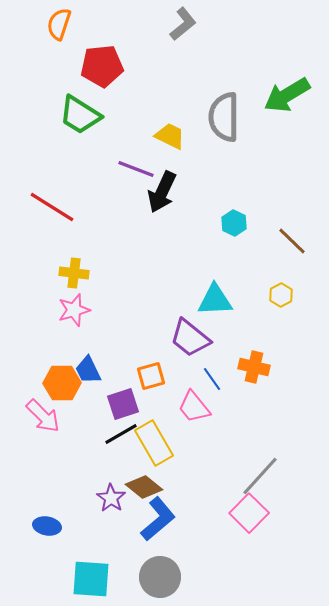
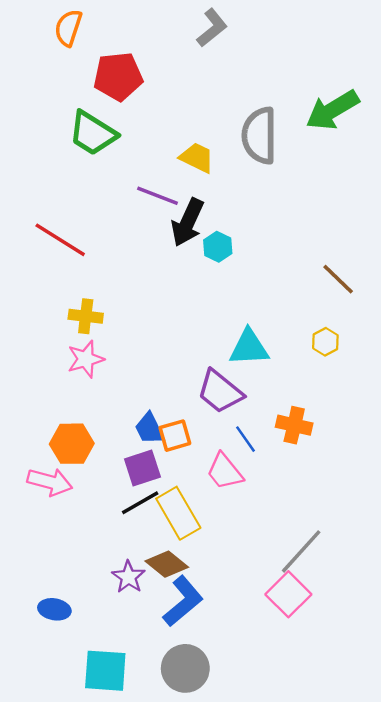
cyan hexagon: (234, 223) -> (218, 247), moved
blue trapezoid: (88, 370) -> (149, 429), moved
pink arrow: (43, 416) -> (50, 482), turned -30

